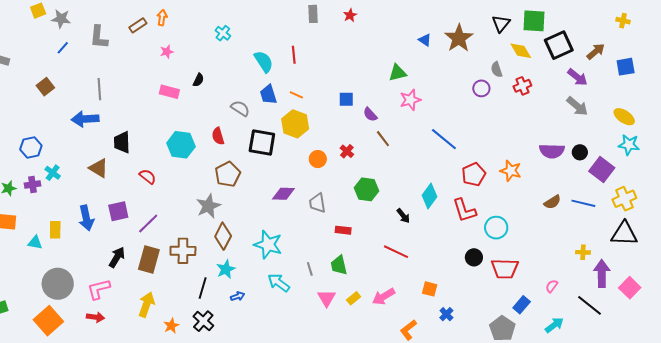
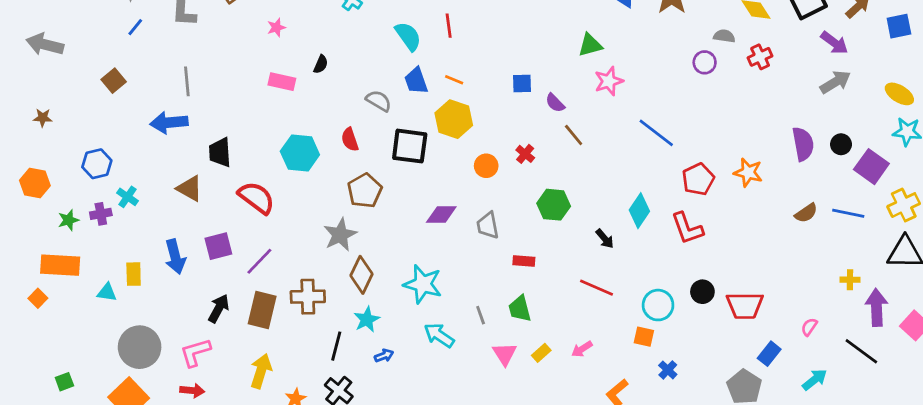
gray semicircle: (497, 70) -> (724, 36), turned 119
gray arrow: (577, 106) -> (835, 82), turned -70
purple semicircle: (552, 151) -> (803, 144), turned -100
red semicircle: (148, 177) -> (256, 198), size x1.6
cyan circle: (496, 228) -> (658, 305), moved
pink arrow: (384, 297) -> (582, 349), size x0.7

